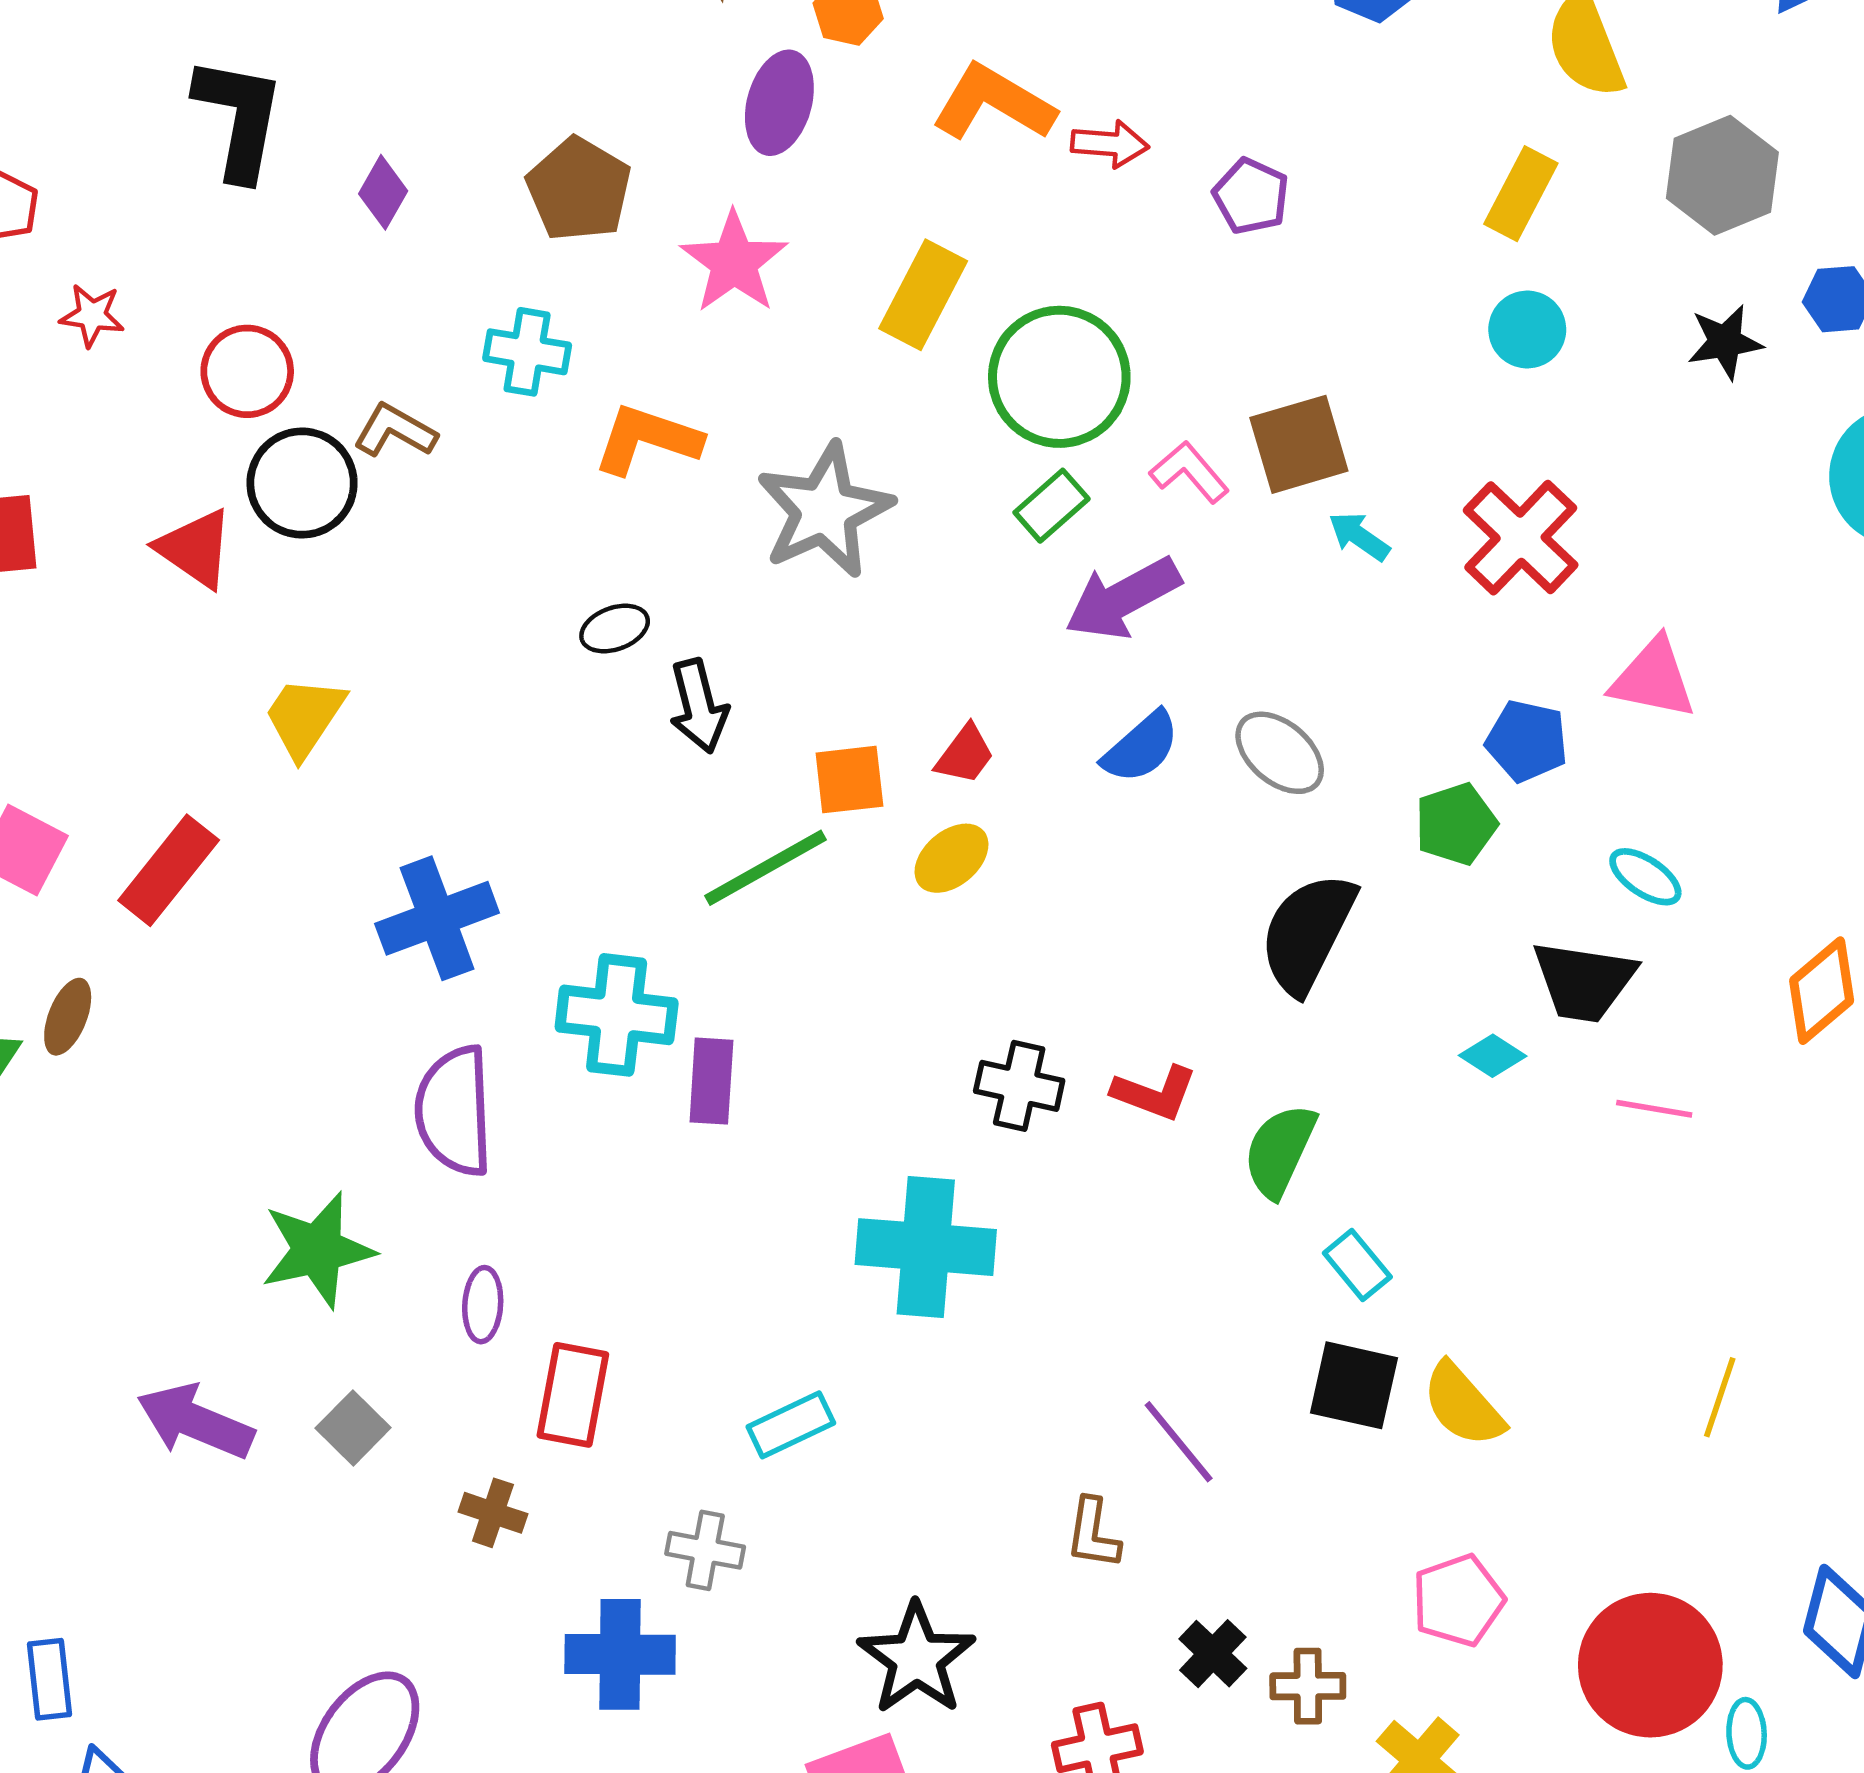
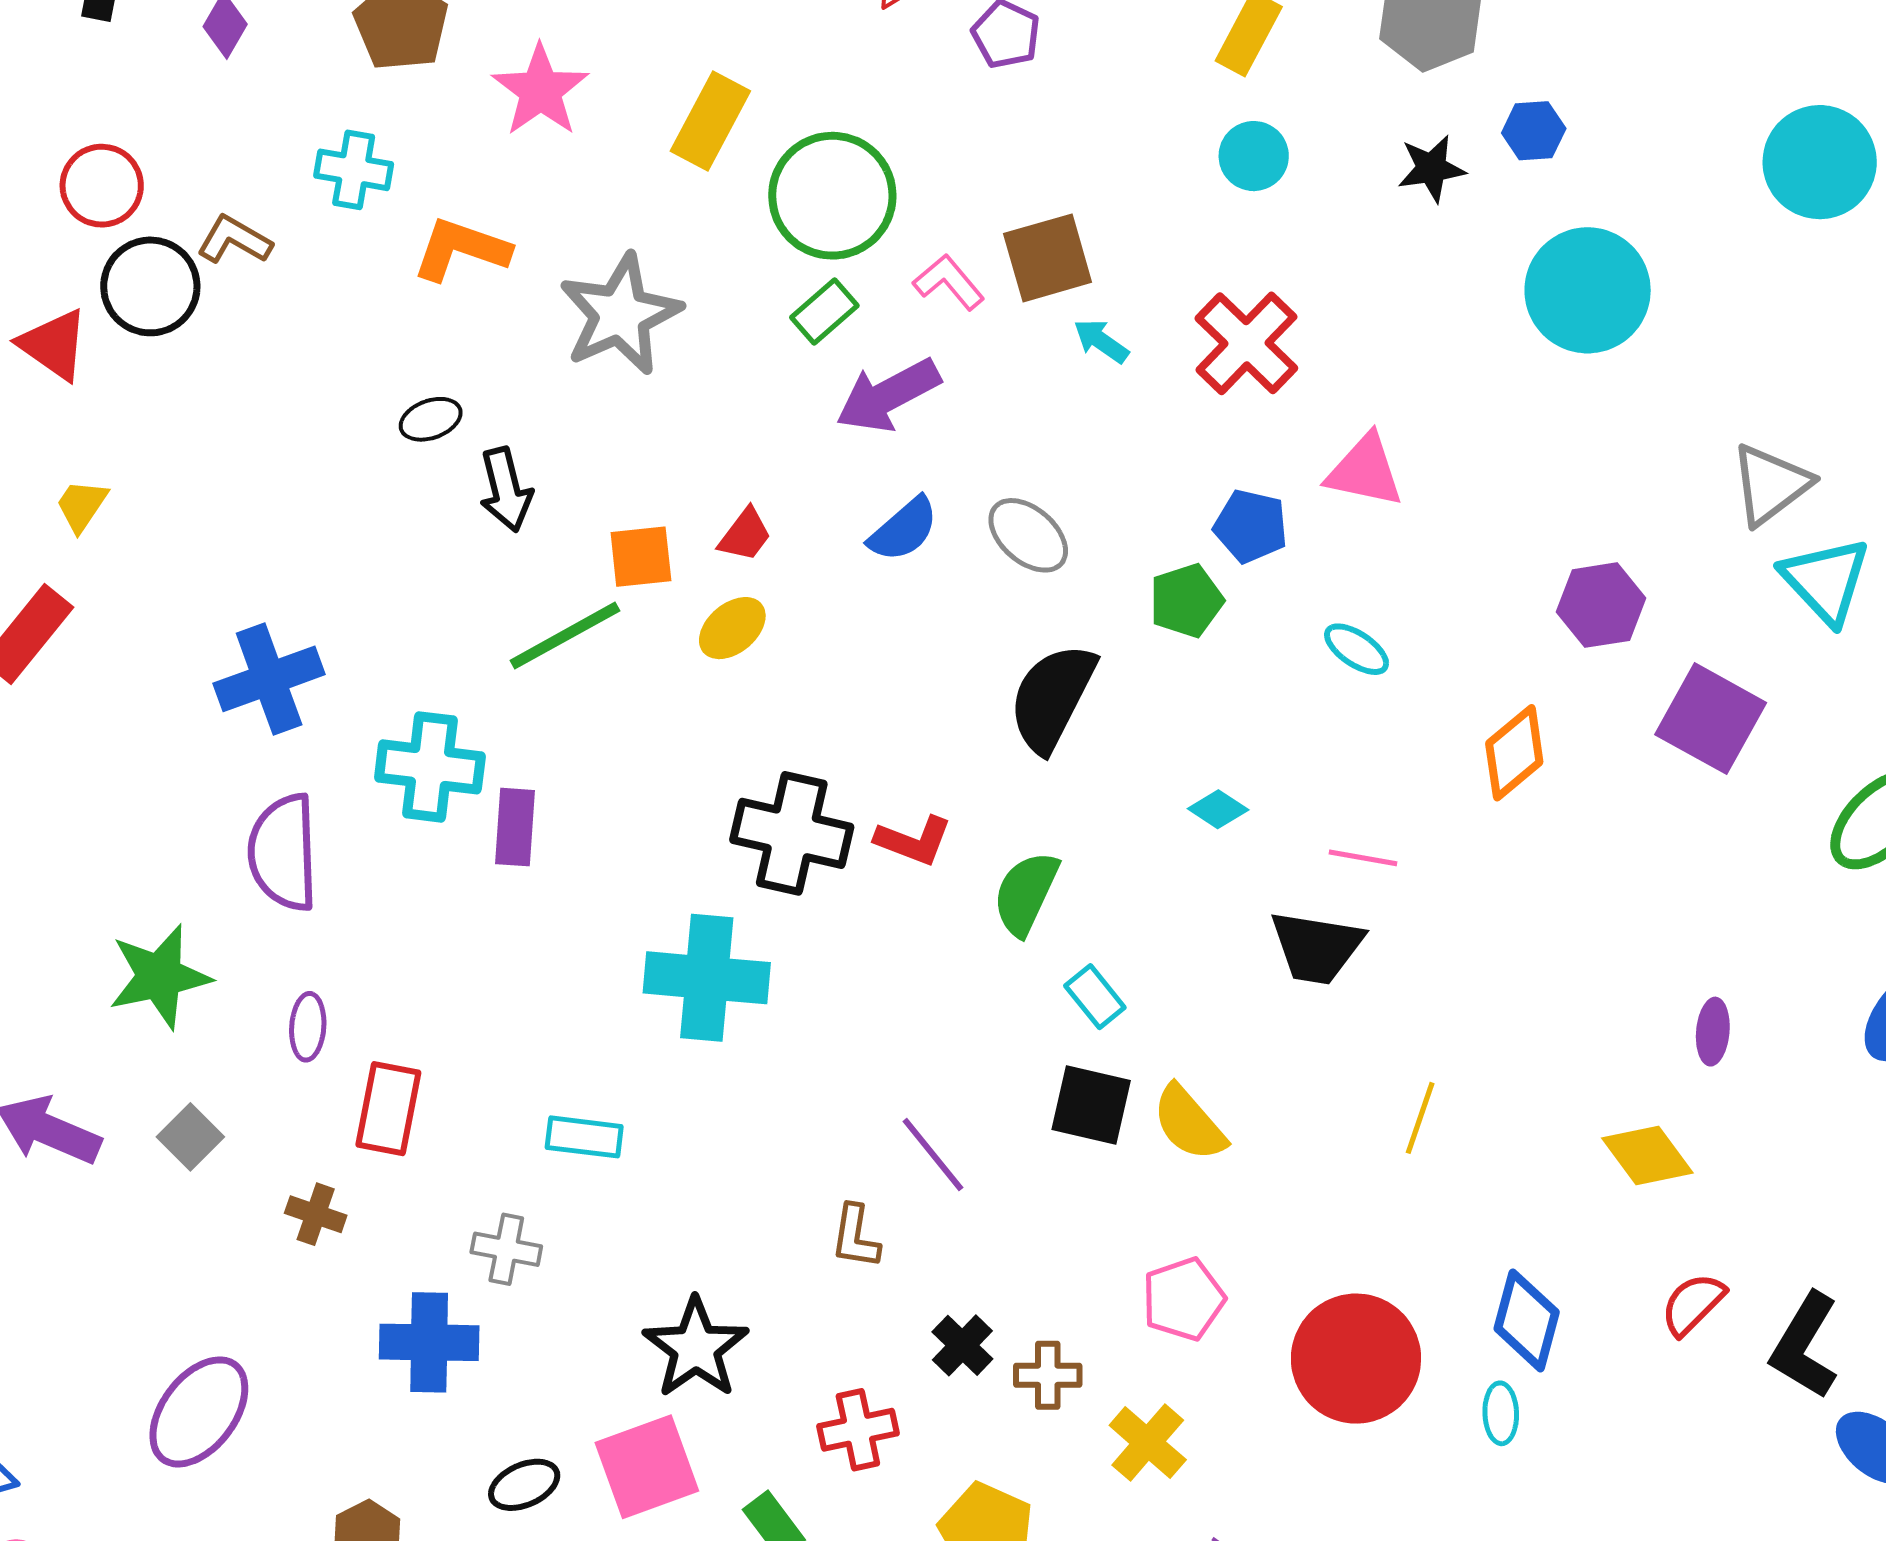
yellow trapezoid: (304, 717) -> (82, 505), moved, size x0.7
black trapezoid: (1584, 981) -> (1317, 947), moved
black cross: (1019, 1086) -> (792, 833), size x1.5
cyan rectangle: (791, 1425) -> (584, 1137), turned 32
cyan ellipse: (1747, 1733) -> (1501, 1413), moved

